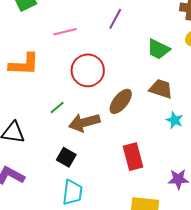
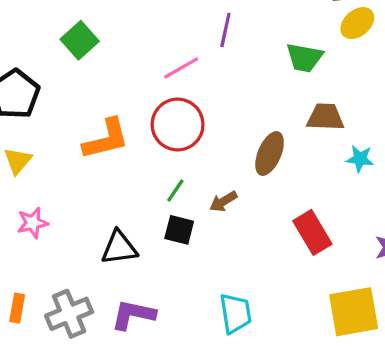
pink line: (65, 32) -> (181, 68), moved
red circle: (88, 70) -> (178, 125), moved
brown arrow: (84, 122) -> (223, 201), size x0.6
black square: (66, 157) -> (179, 230), moved

